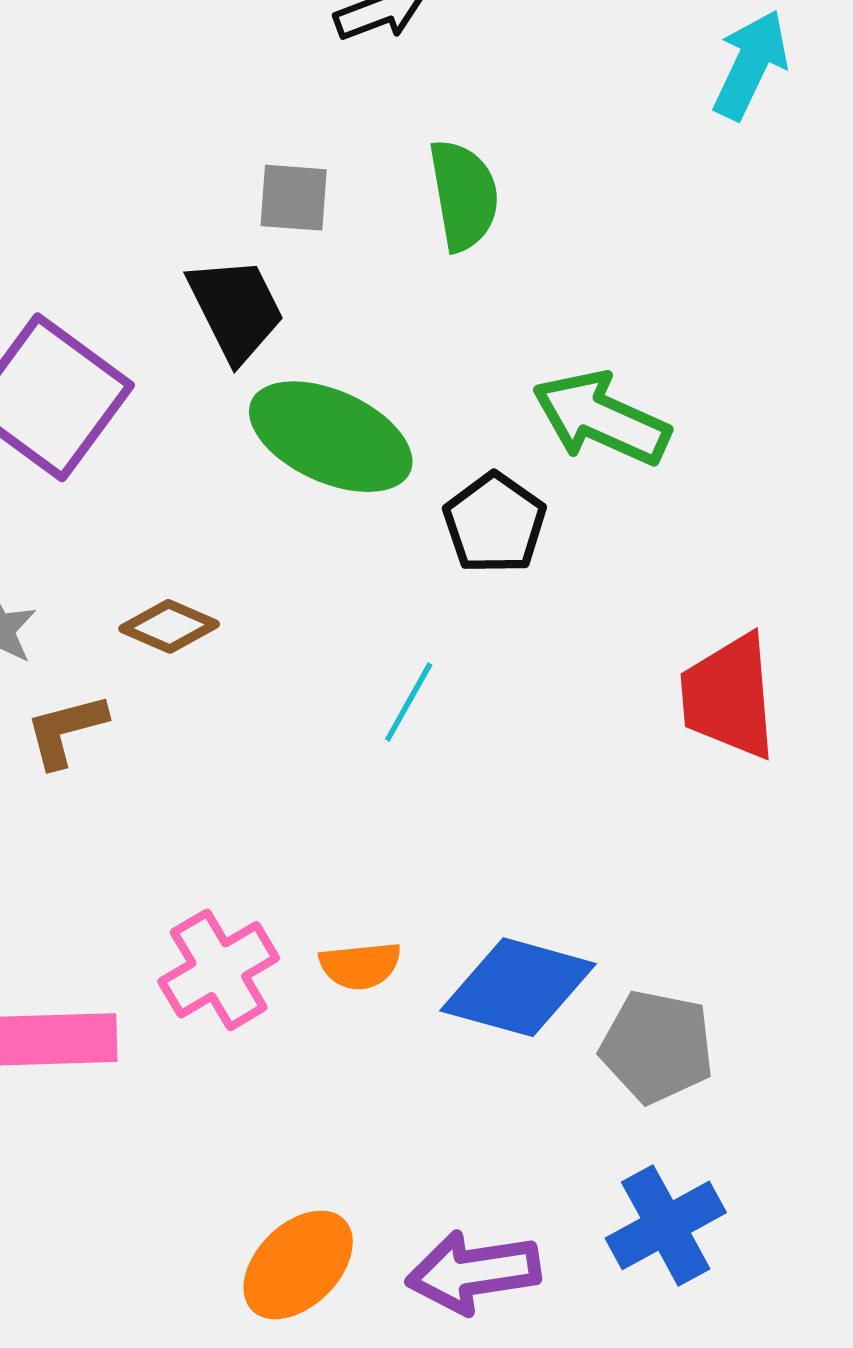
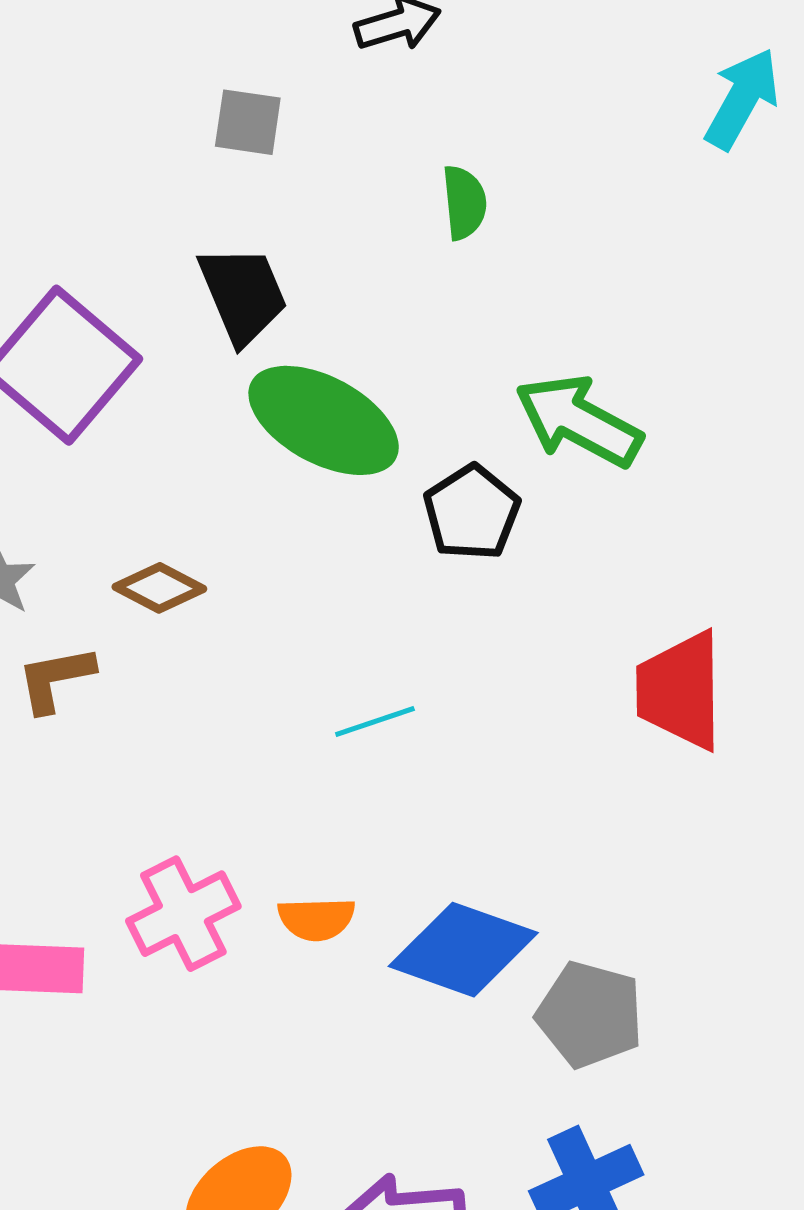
green semicircle: (464, 195) -> (464, 202), size x0.7
gray square: (294, 198) -> (248, 122), moved
cyan line: (409, 702) -> (375, 721), moved, turned 38

